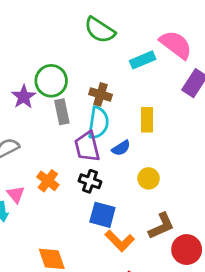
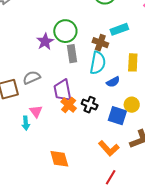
cyan rectangle: (143, 60) -> (119, 29), moved
purple trapezoid: (87, 147) -> (63, 90), moved
orange cross: (48, 181) -> (69, 105), moved
blue square: (102, 215) -> (117, 116), moved

